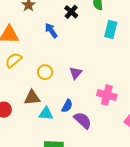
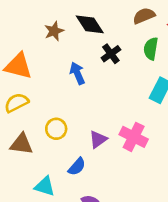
pink cross: (107, 95) -> (134, 137), moved
brown triangle: (32, 98) -> (21, 144), moved
blue semicircle: (67, 106) -> (77, 167), moved

